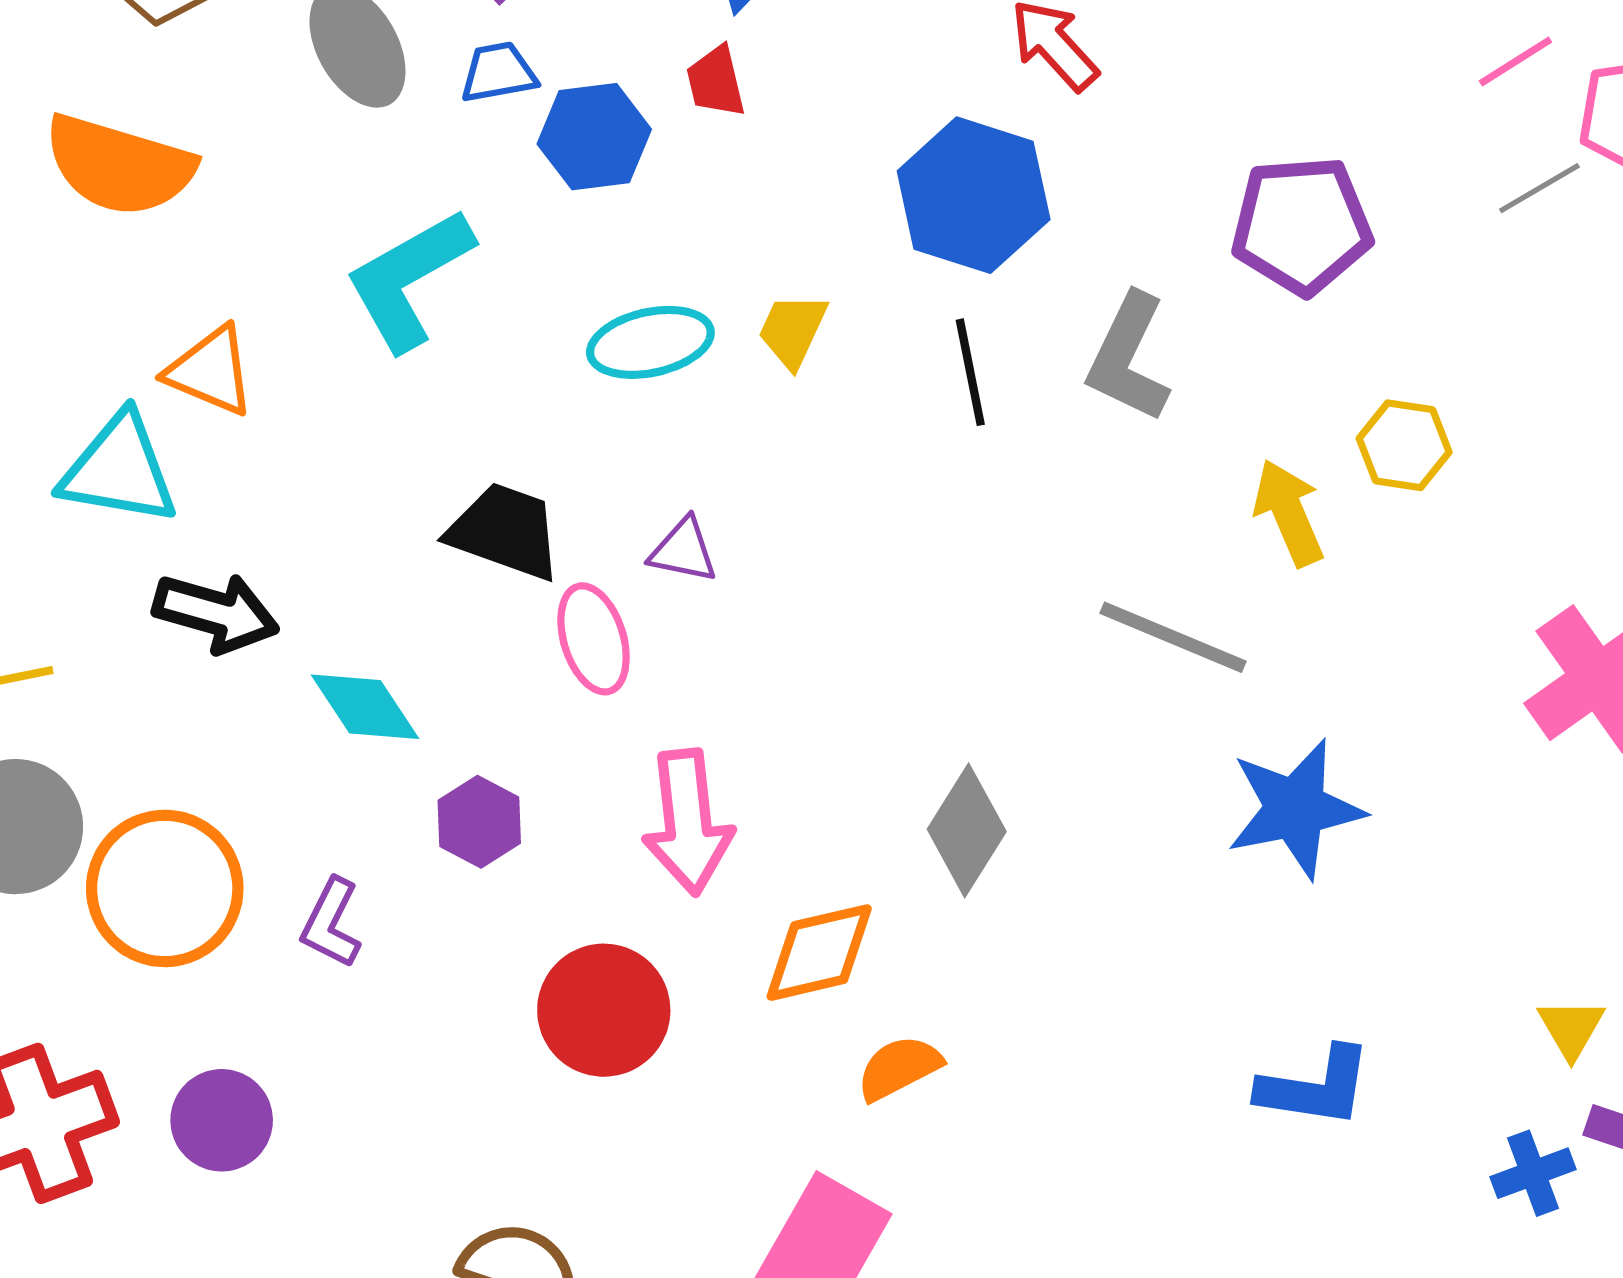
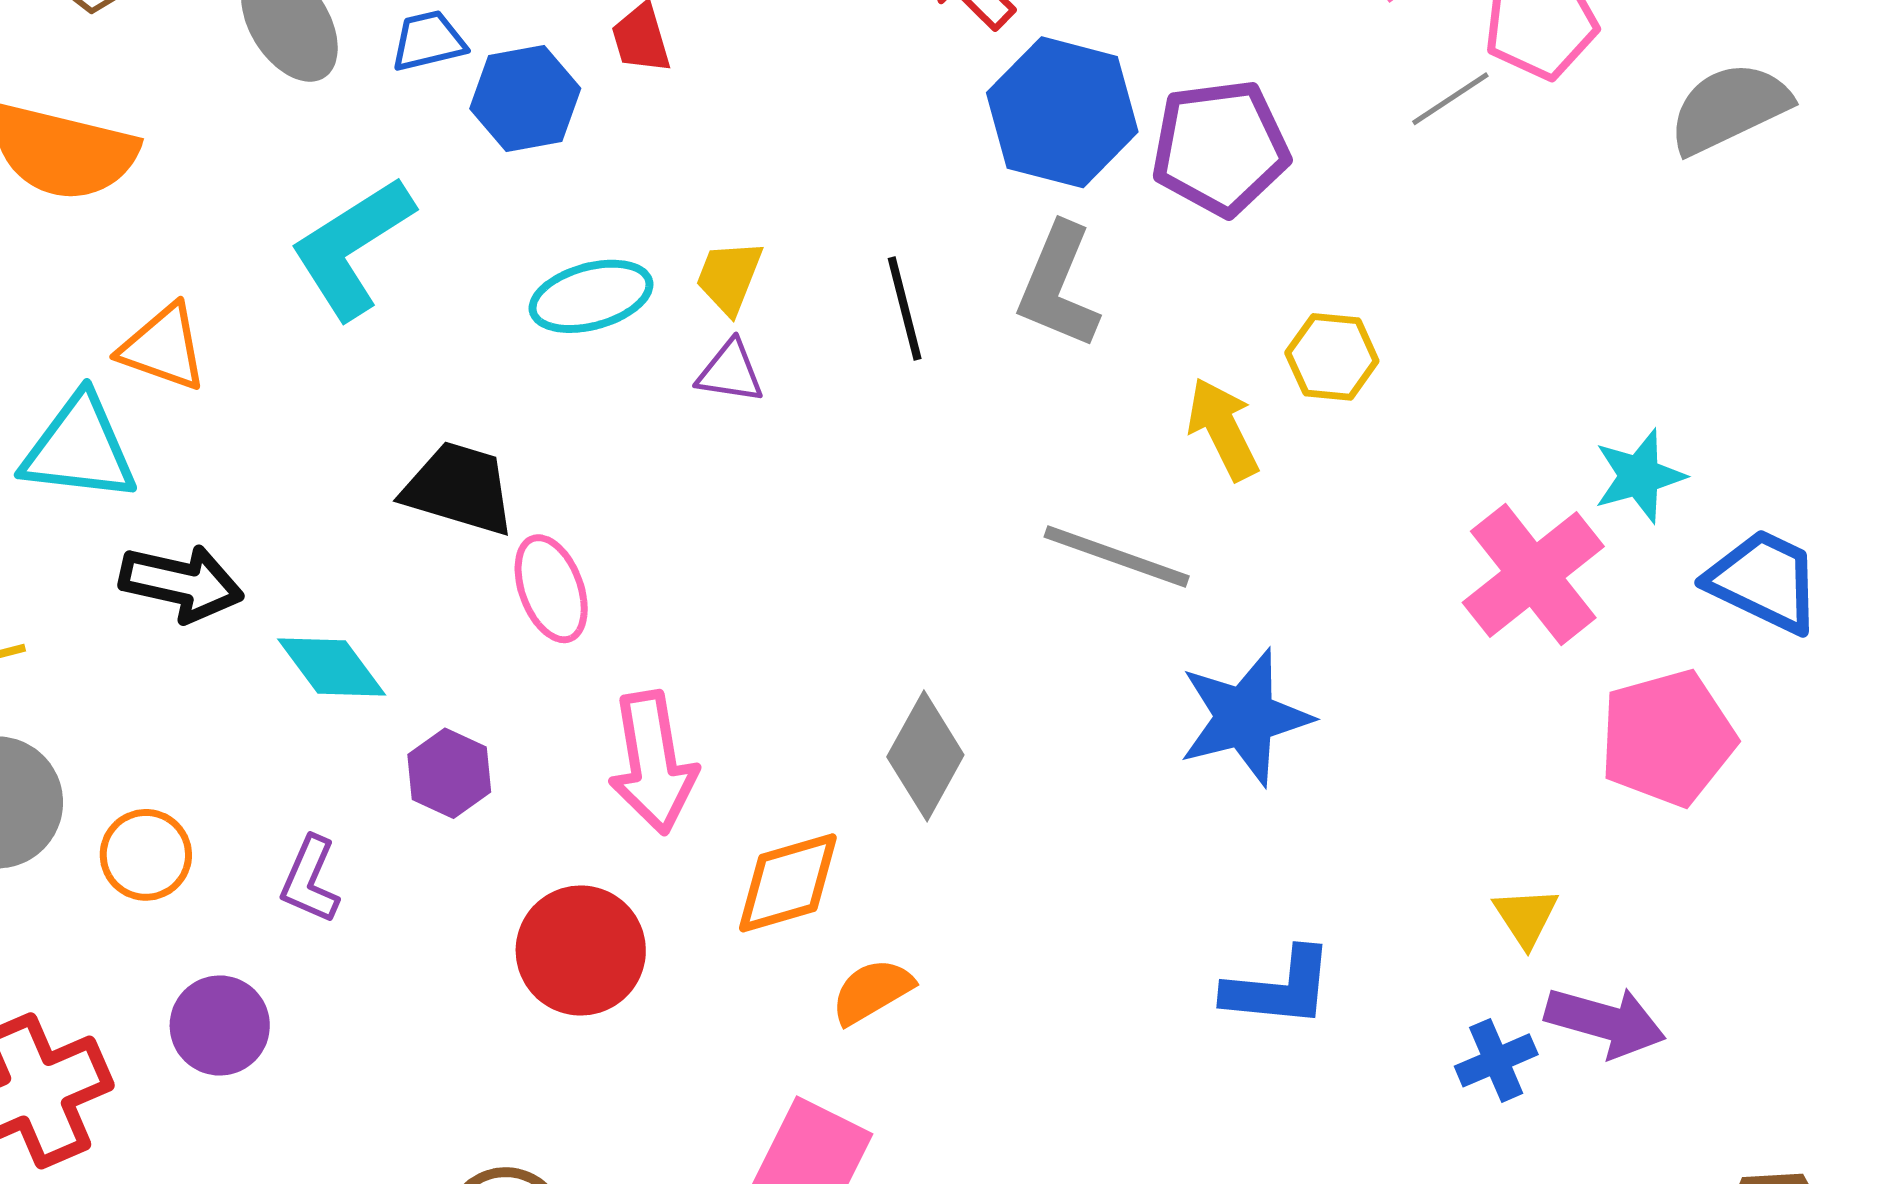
blue hexagon: (974, 195) -> (1062, 112), moved
purple triangle: (683, 550) -> (730, 372), moved
orange circle: (165, 888) -> (146, 855), size x0.6
purple circle: (222, 1120) -> (220, 1025), moved

